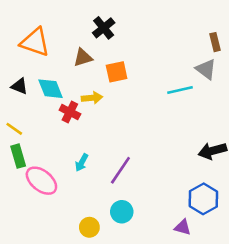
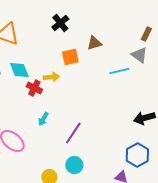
brown rectangle: (215, 42) -> (146, 34), turned 40
brown triangle: (83, 58) -> (94, 43), moved
cyan arrow: (82, 163) -> (43, 119), moved

